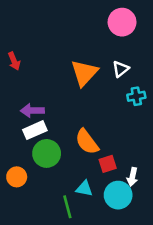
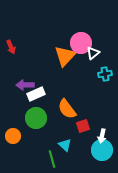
pink circle: (122, 22) -> (81, 43), moved
white rectangle: (35, 130) -> (36, 94), moved
cyan triangle: (84, 189) -> (65, 145), turned 32
cyan circle: (118, 195) -> (102, 150), moved

